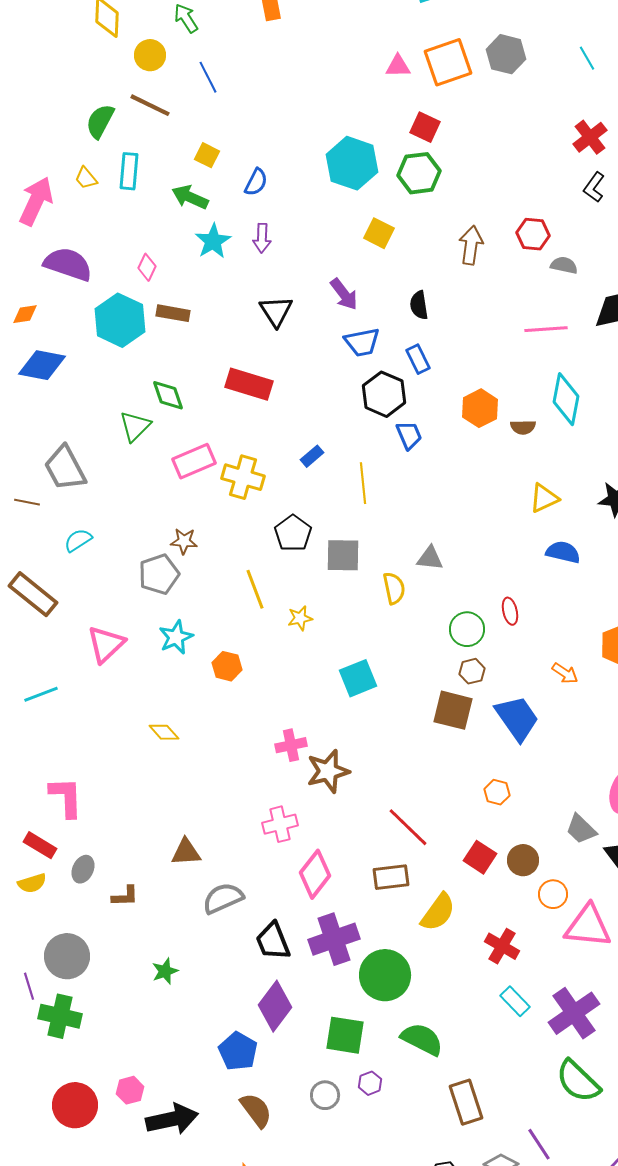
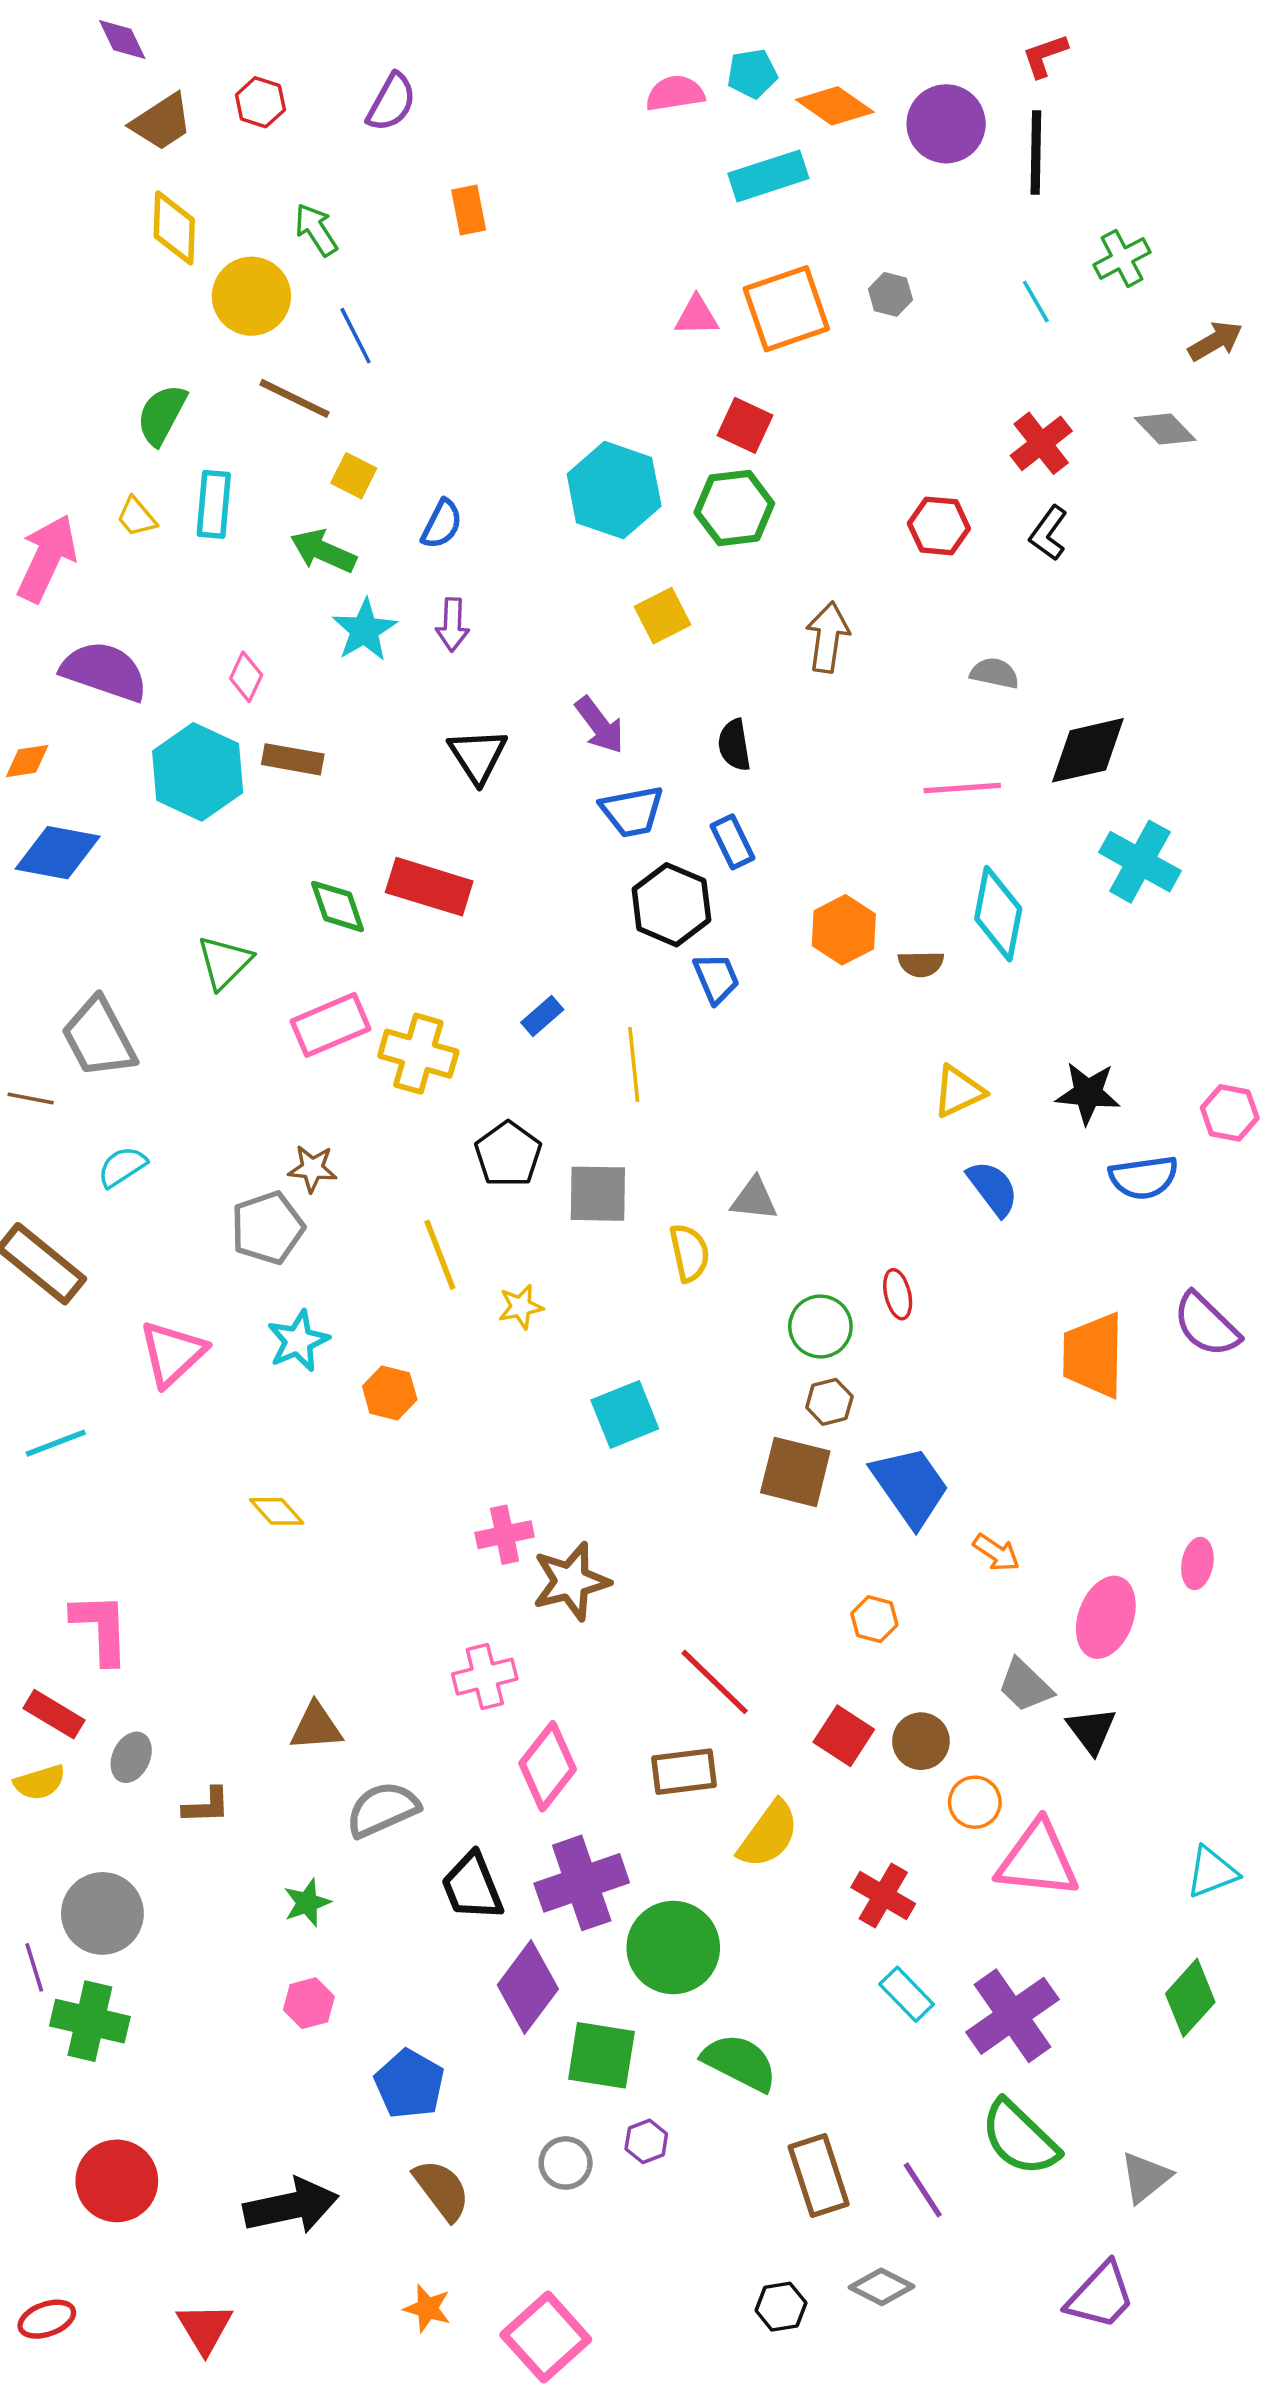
gray hexagon: (506, 54) -> (890, 294), size x0.6
yellow circle: (150, 55) -> (251, 296), size x1.4
brown line: (150, 105) -> (295, 398), moved
yellow square: (379, 233) -> (662, 616), turned 36
red hexagon: (533, 234) -> (939, 526), moved
green diamond: (168, 395) -> (338, 906), moved
blue semicircle: (563, 552) -> (993, 1188), turned 40
orange arrow: (565, 673) -> (996, 1553), moved
green star: (165, 971) -> (307, 1903), moved
purple diamond: (275, 1006) -> (528, 1987), moved
pink hexagon: (130, 1090) -> (309, 2003), moved
purple line: (539, 1144) -> (923, 2190), moved

